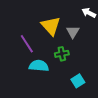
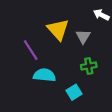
green cross: (62, 54) -> (89, 66), moved
cyan square: (78, 81) -> (74, 92), moved

